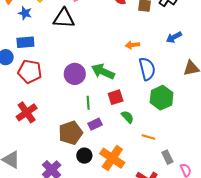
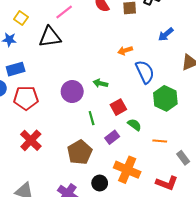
green arrow: (103, 71) -> (100, 83), size x0.6
purple rectangle: (95, 124) -> (112, 137), moved
black circle: (84, 156) -> (100, 183), moved

